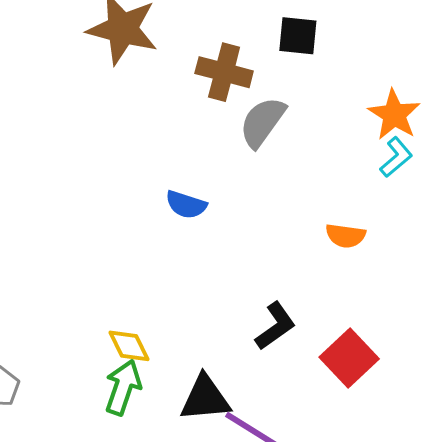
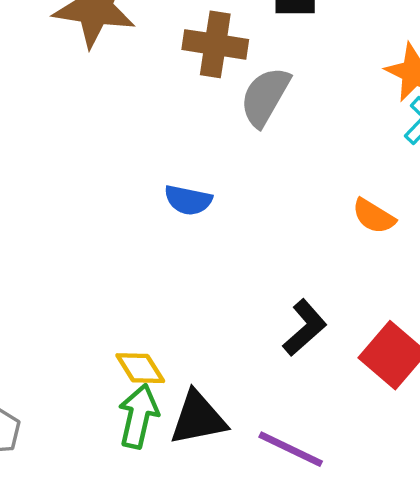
orange semicircle: (346, 236) -> (374, 216), turned 30
black triangle: (205, 398) -> (198, 418), moved

